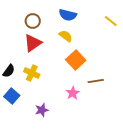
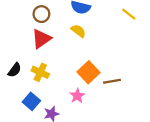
orange square: (76, 60) -> (88, 72), moved
pink star: (73, 93) -> (77, 96), moved
blue square: (12, 96) -> (31, 101), moved

